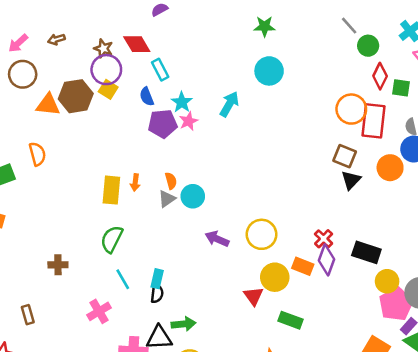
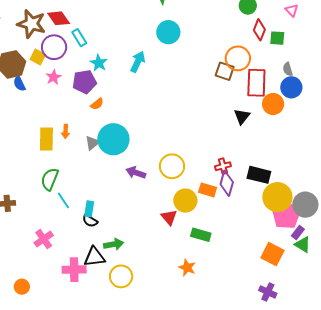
brown star: (103, 49) -> (31, 24), size x1.8
purple circle: (106, 70) -> (54, 47), moved
blue semicircle: (147, 97) -> (19, 84), moved
pink star: (189, 121) -> (54, 77), moved
red rectangle: (374, 121) -> (256, 83), moved
brown square: (345, 156) -> (225, 71), moved
orange semicircle: (171, 181) -> (97, 104), moved, turned 72
cyan circle: (193, 196) -> (113, 139), size x1.6
red cross: (324, 239) -> (223, 166), turned 35
cyan line: (123, 279) -> (63, 200), moved
yellow circle: (387, 281) -> (277, 197), size x1.5
black semicircle: (157, 293) -> (90, 221), turned 119

